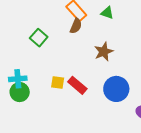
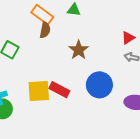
yellow square: (58, 82) -> (39, 91), size x1.6

